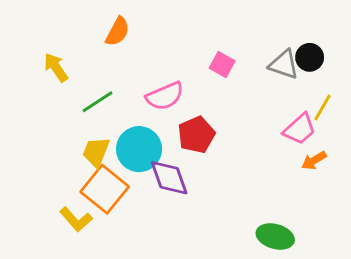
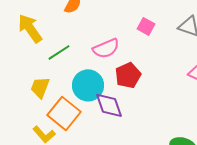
yellow arrow: (56, 67) -> (30, 28), size x1.4
yellow trapezoid: (96, 152) -> (40, 87), moved

